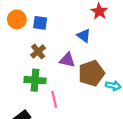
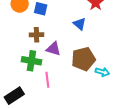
brown cross: (38, 51) -> (37, 35), turned 32
purple triangle: (67, 60) -> (53, 49), moved

